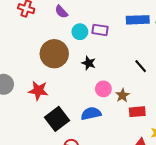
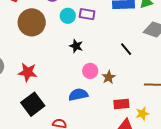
brown circle: (54, 54) -> (32, 22), moved
red rectangle: (137, 112) -> (121, 104), moved
black square: (57, 119) -> (33, 104), moved

